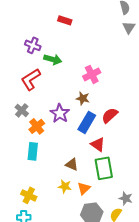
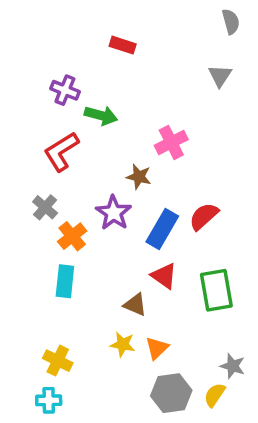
gray triangle: (129, 27) -> (220, 76), moved
brown star: (83, 98) -> (139, 177), moved
red triangle: (98, 144) -> (164, 276), moved
green rectangle: (104, 168) -> (216, 290), moved

